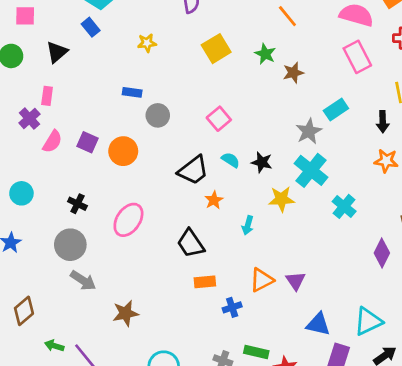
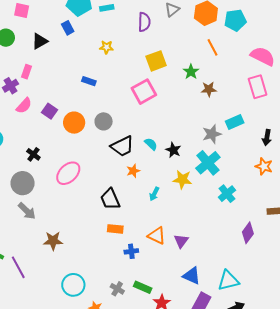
gray circle: (158, 115) -> (104, 121), moved
pink square: (219, 119) -> (144, 92), moved, size x1.4
orange triangle: (262, 280) -> (157, 236), turned 42

